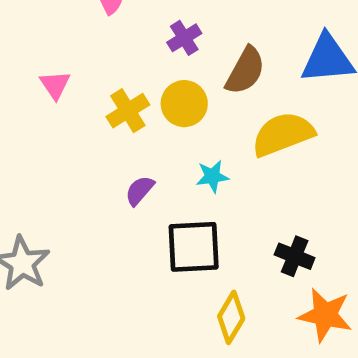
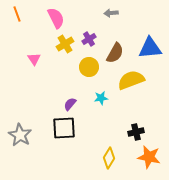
yellow cross: (128, 111) -> (65, 44), moved
black square: (194, 247) -> (64, 128), moved
black cross: (295, 256) -> (136, 132), turned -35

